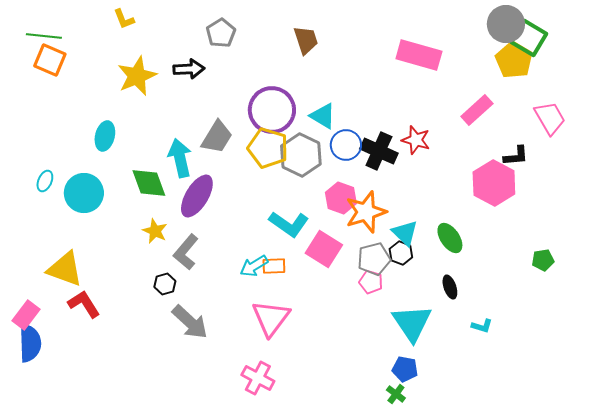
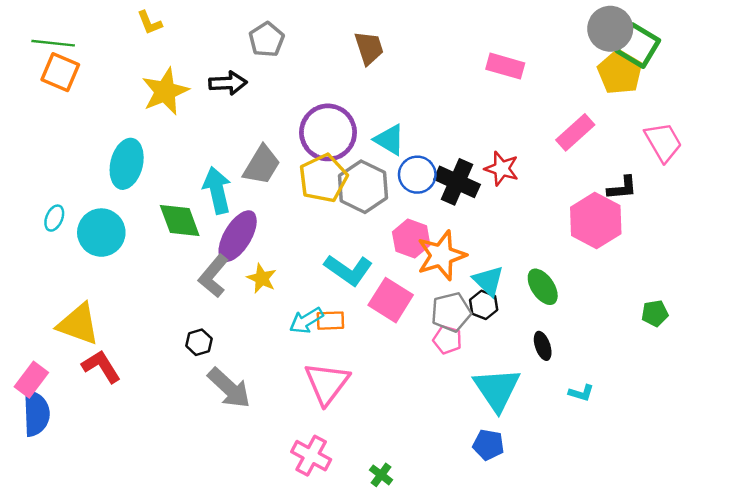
pink rectangle: (419, 55) -> (505, 66), size x0.7
cyan ellipse: (105, 136) -> (127, 164), size x1.4
yellow pentagon: (268, 148) -> (323, 178), turned 30
yellow star: (155, 231) -> (262, 278), moved
gray L-shape: (186, 252) -> (213, 276), moved
green cross: (396, 394) -> (381, 475), moved

